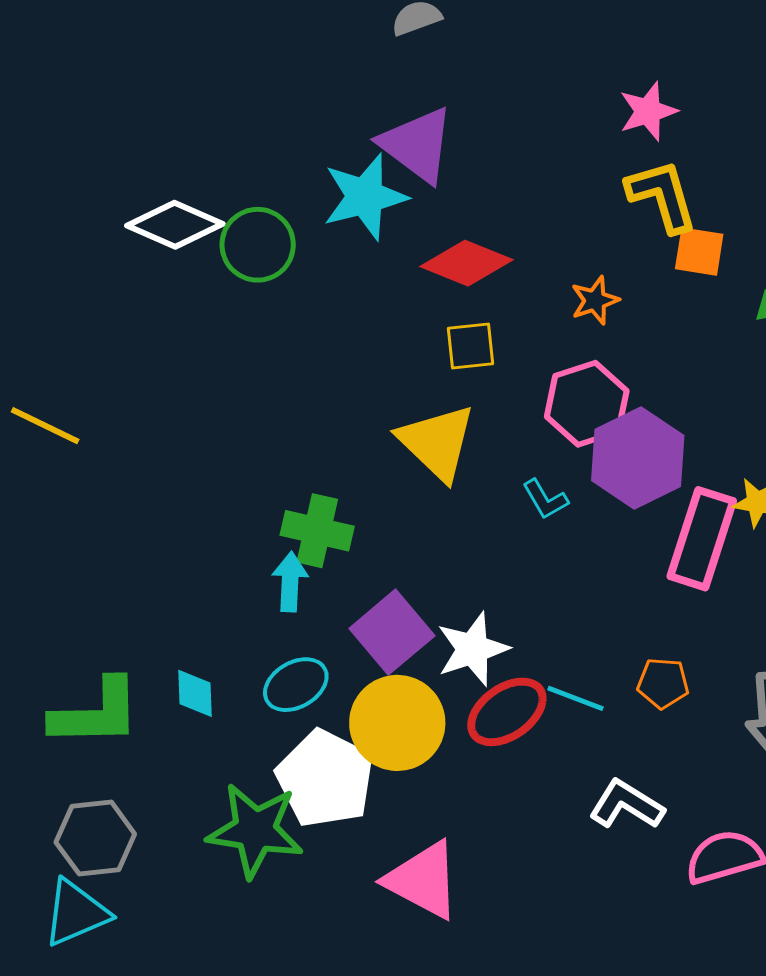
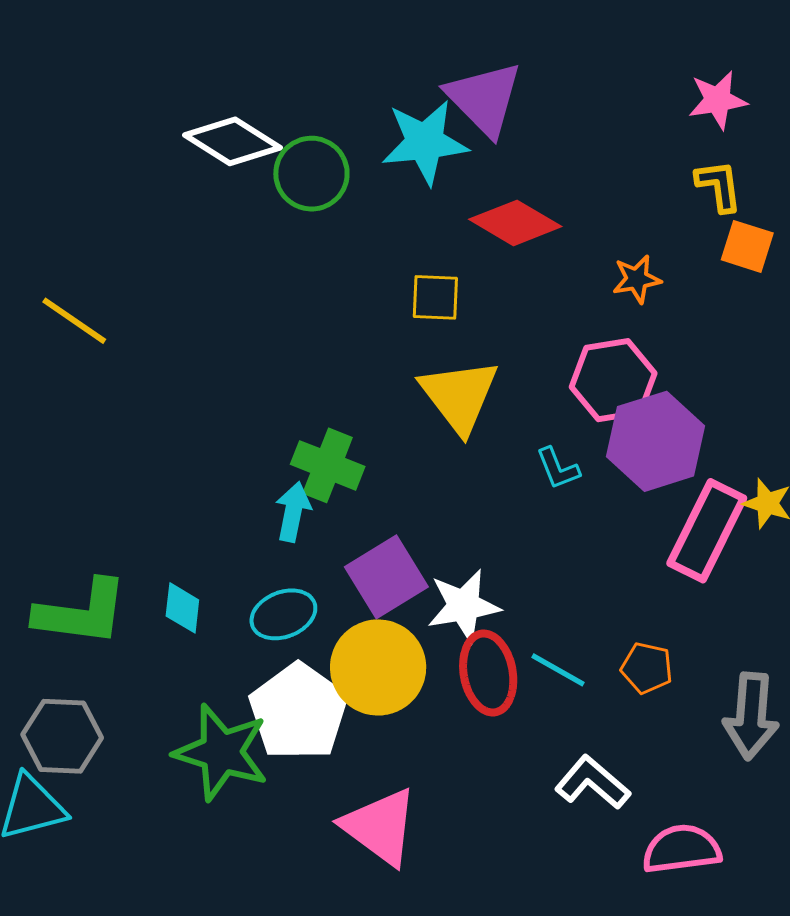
yellow L-shape: (662, 196) -> (719, 186), size x0.7
yellow square: (470, 346) -> (435, 297), moved
red ellipse: (507, 712) -> (488, 673), turned -74

